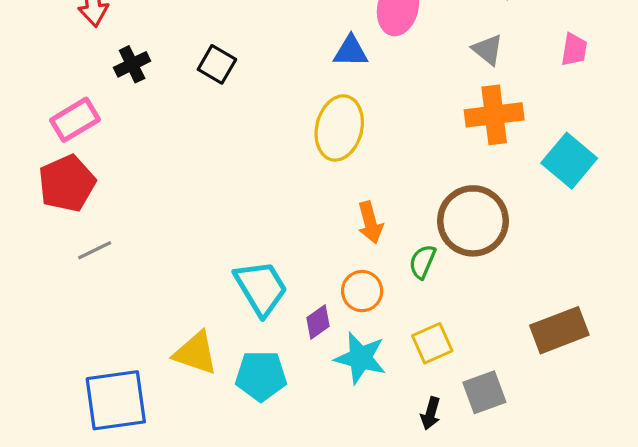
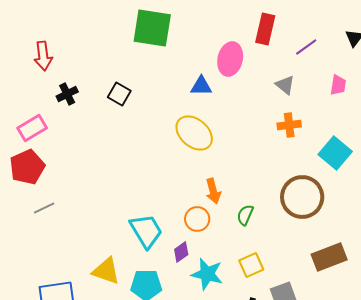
orange cross: (494, 115) -> (289, 125), size x0.7
yellow ellipse: (339, 128) -> (194, 133), turned -63
brown circle: (473, 221) -> (302, 197), moved
orange circle: (362, 291) -> (197, 219), moved

